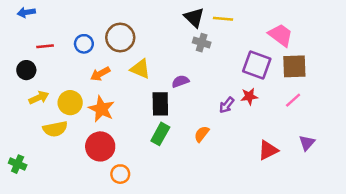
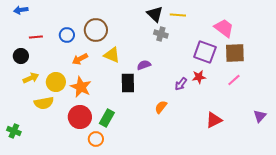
green rectangle: (160, 134) -> (107, 118), moved
purple triangle: (307, 143) -> (260, 116), moved

